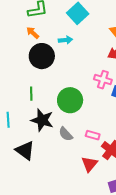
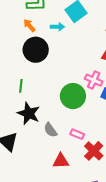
cyan arrow: (65, 40) -> (57, 27), moved
green circle: (70, 100) -> (73, 96), moved
red triangle: (89, 164) -> (61, 161), moved, turned 42

